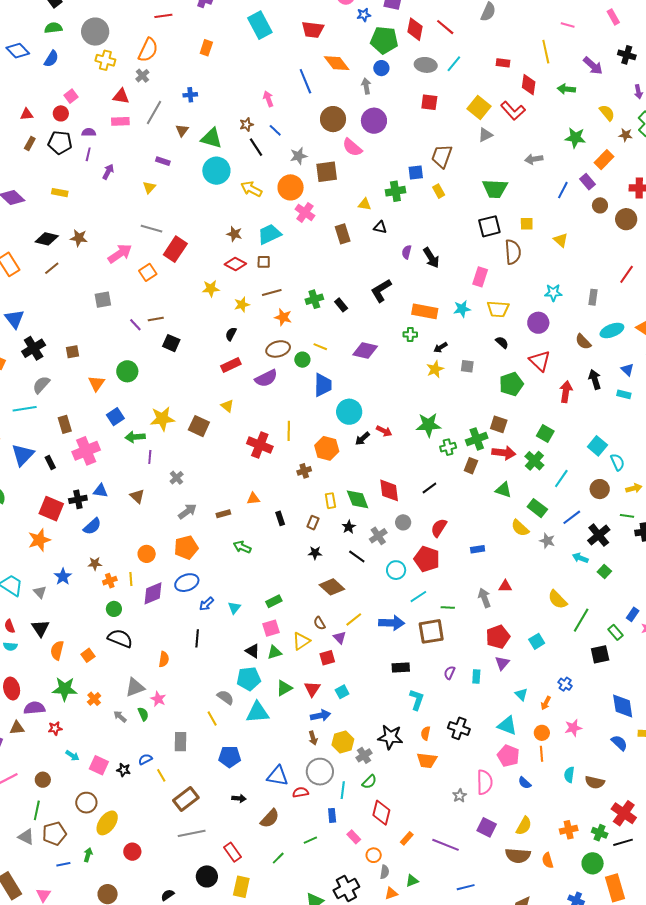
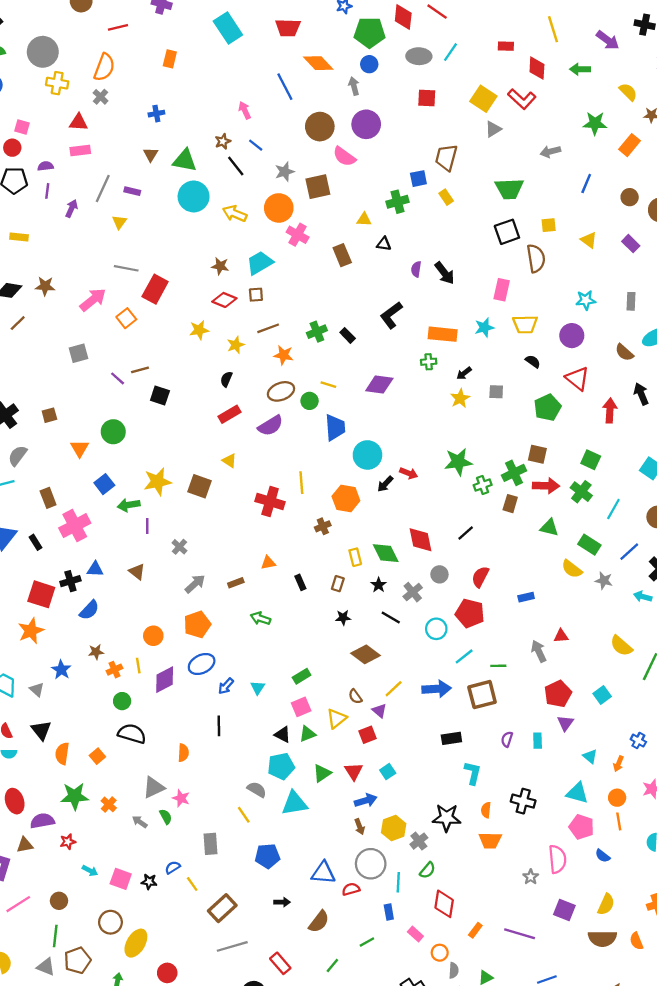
pink square: (71, 96) -> (22, 127), turned -32
gray line: (154, 112) -> (103, 188), moved
purple rectangle: (588, 182) -> (631, 244), moved

